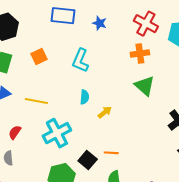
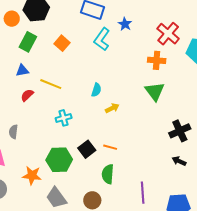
orange square: (39, 57) -> (62, 43), turned -35
cyan L-shape: (80, 61) -> (102, 39), moved
red semicircle: (15, 132) -> (27, 95), moved
cyan cross: (57, 133) -> (64, 118), size x0.6

